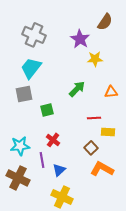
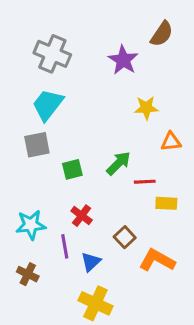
yellow star: (95, 59) -> (146, 108), moved
green arrow: (77, 89) -> (119, 163), moved
brown square: (91, 148) -> (125, 237), moved
brown cross: (18, 178) -> (28, 274), size x0.6

